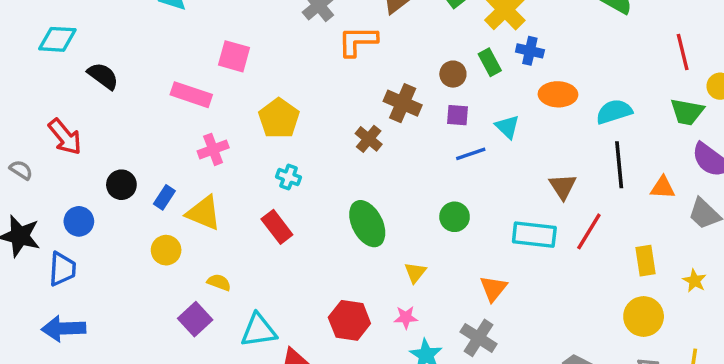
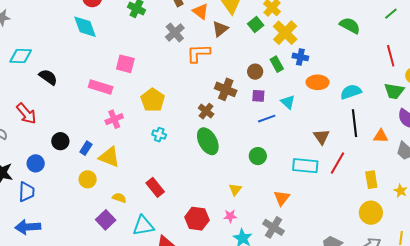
green ellipse: (367, 224) -> (208, 141), moved
red rectangle: (277, 227) -> (155, 187), moved

